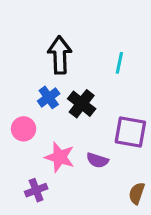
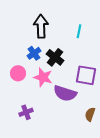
pink star: (60, 157) -> (43, 77), moved
purple semicircle: (97, 160) -> (65, 93), size x1.6

